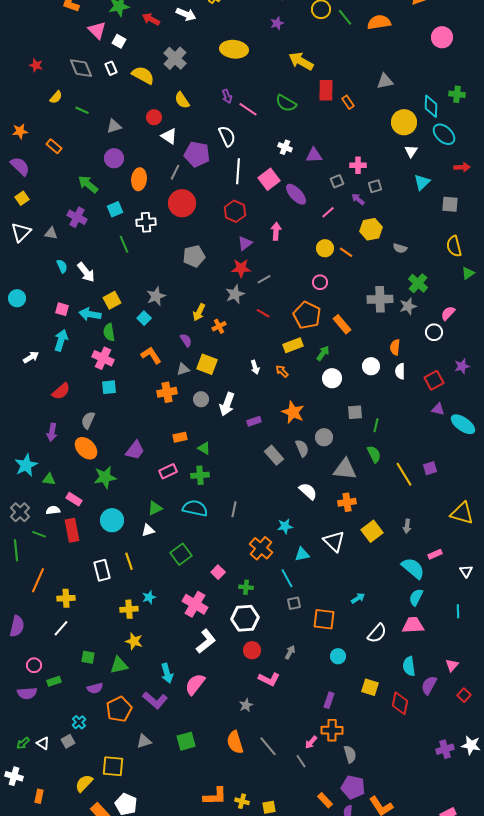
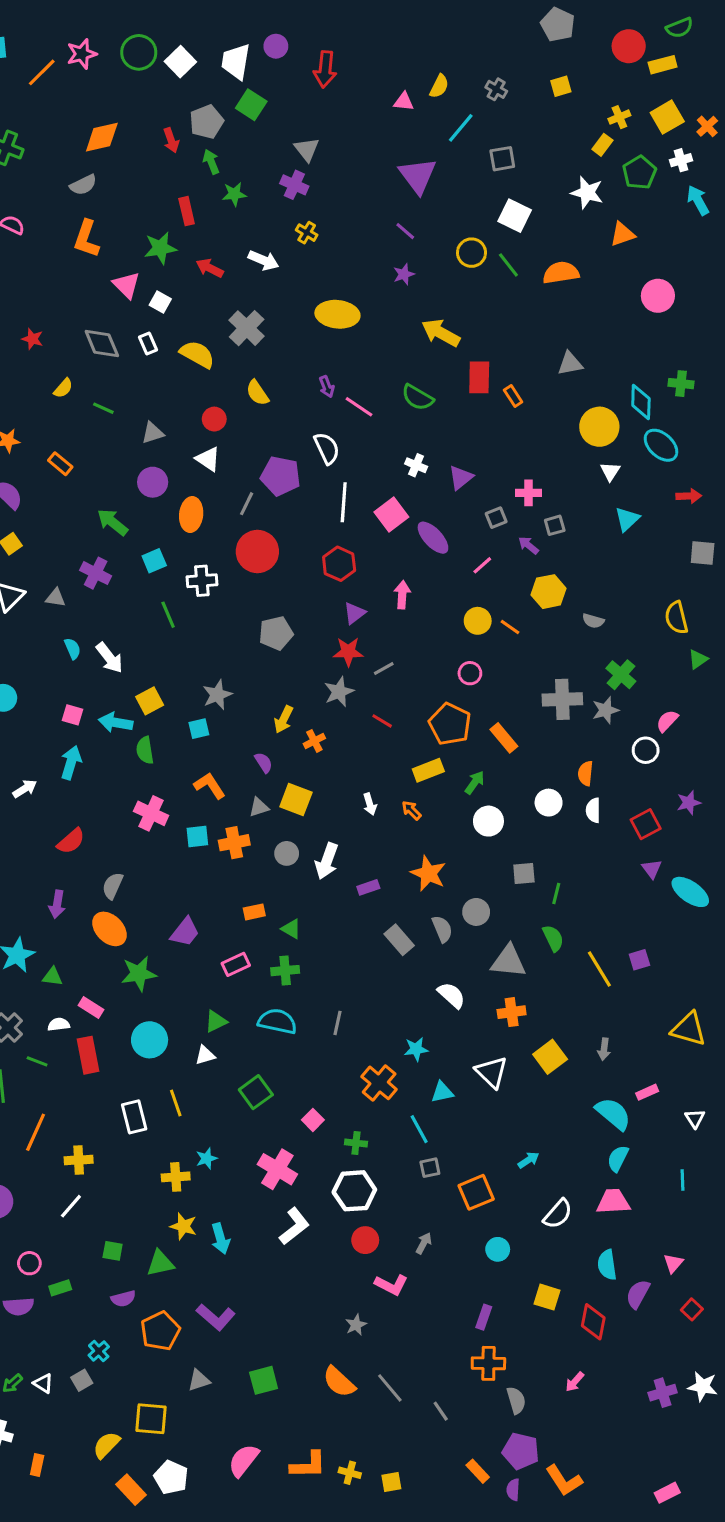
white triangle: (169, 136) -> (208, 459), moved
purple triangle: (314, 155) -> (461, 478), turned -36
gray square: (450, 204) -> (703, 553), moved
cyan square: (144, 318) -> (199, 729), turned 32
pink cross: (103, 358) -> (151, 813), moved
cyan square: (109, 387) -> (197, 836), moved
purple triangle: (438, 409) -> (652, 869), turned 40
orange square: (324, 619) -> (476, 1192), turned -30
cyan arrow: (167, 673) -> (220, 1239), moved
pink semicircle: (195, 684) -> (244, 1460), moved
orange semicircle: (235, 742) -> (339, 1382), turned -30
pink arrow: (311, 742) -> (575, 1382), moved

